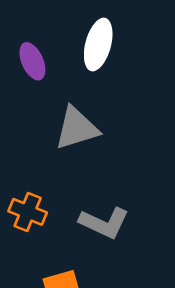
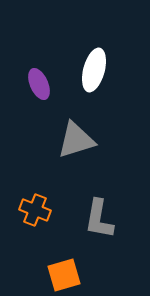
gray L-shape: (104, 223) -> (99, 219), turned 75

